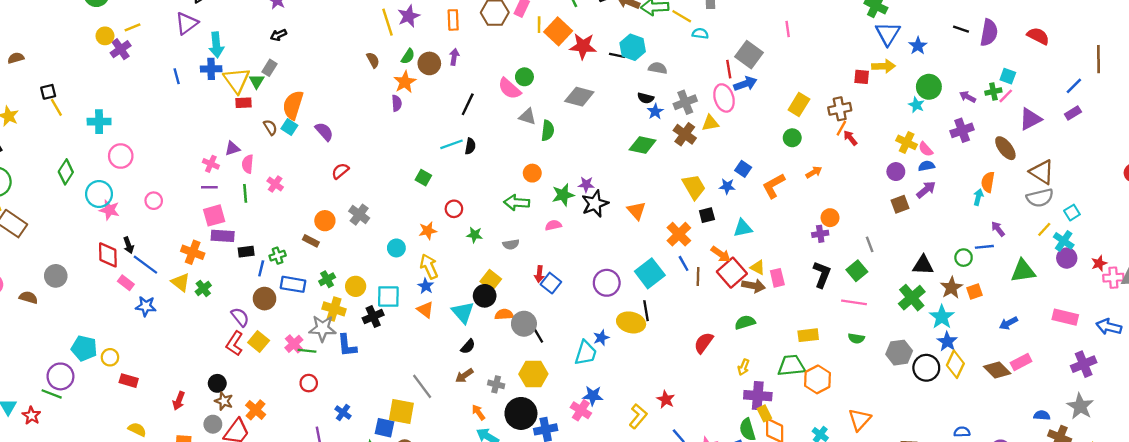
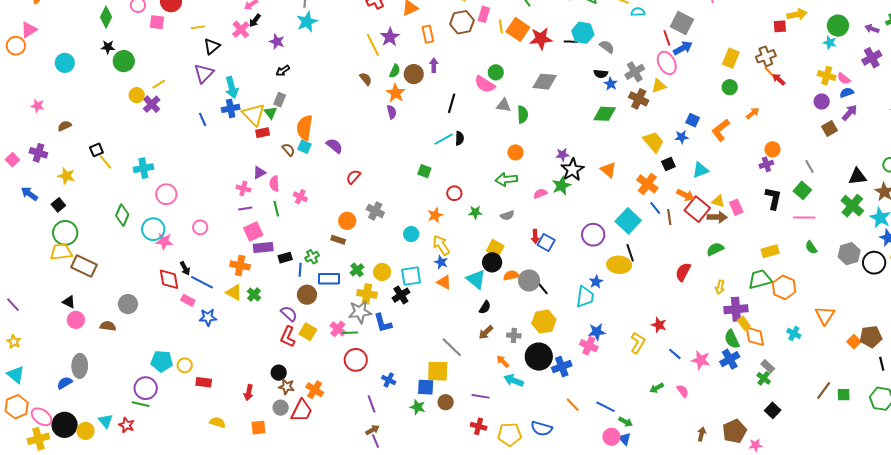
gray semicircle: (658, 68) -> (607, 47), turned 35
orange line: (841, 128) -> (770, 72), turned -64
green star: (563, 195) -> (561, 186), moved
green semicircle: (856, 338) -> (811, 247), turned 56
red circle: (309, 383) -> (356, 360), size x1.5

